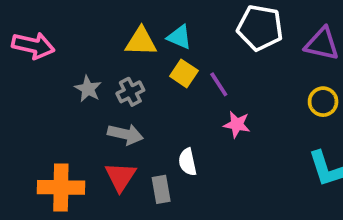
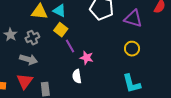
purple line: (219, 84) -> (70, 46), moved
white semicircle: (188, 162) -> (77, 76), moved

